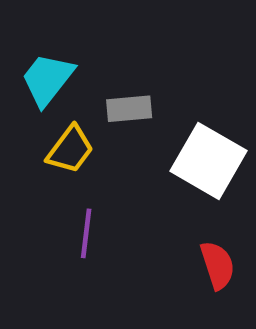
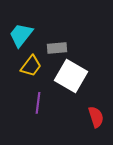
white square: (208, 161) -> (71, 76), moved

